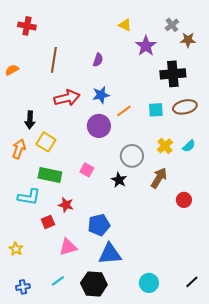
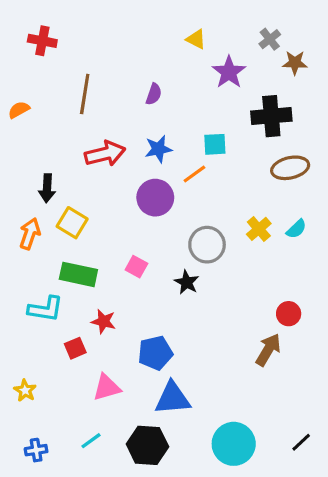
cyan square: (156, 110) -> (215, 144), moved
brown arrow: (159, 178) -> (268, 350), moved
cyan circle: (149, 283) -> (234, 444), size x1.4

